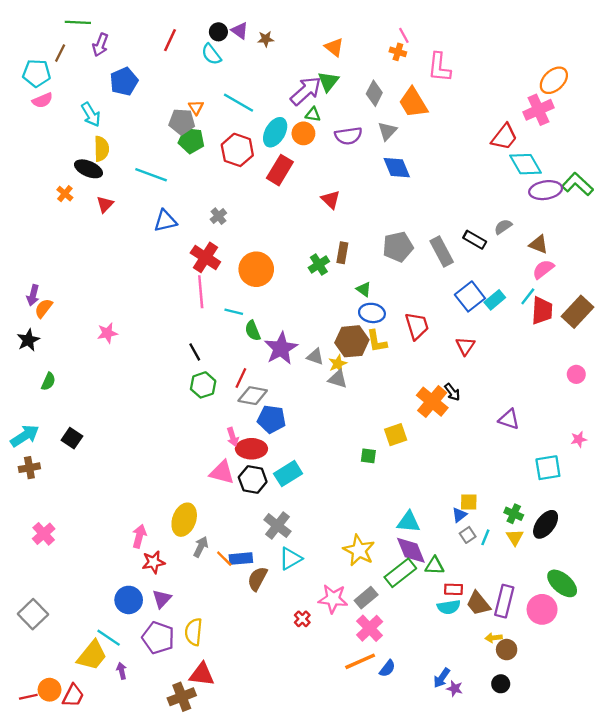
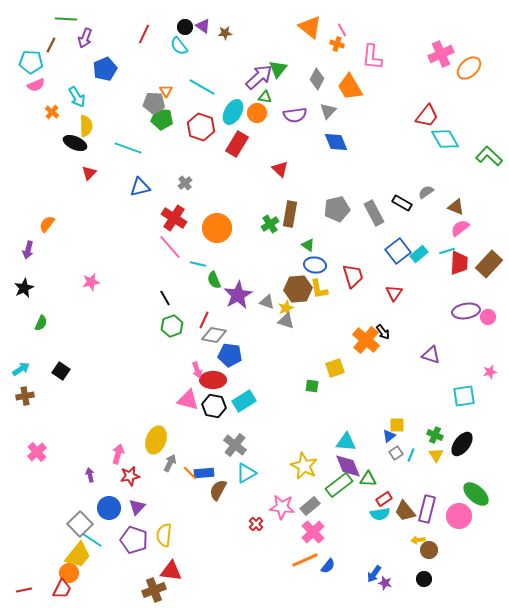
orange triangle: (334, 47) -> (310, 27), moved, size x1.4
pink cross: (538, 110) -> (441, 54), moved
purple ellipse: (546, 190) -> (466, 311), moved
orange cross: (65, 194) -> (52, 112), moved
brown rectangle: (342, 253) -> (290, 214), size x1.4
pink line: (201, 292) -> (170, 247), turned -36
cyan line: (528, 296) -> (447, 251), turned 35
orange semicircle: (44, 308) -> (47, 224), moved
cyan arrow: (25, 436) -> (21, 369), size x0.7
red rectangle: (453, 589) -> (384, 499), turned -35
gray square: (33, 614) -> (80, 524), moved
purple arrow: (122, 671) -> (90, 475), moved
orange circle: (50, 690) -> (69, 573), moved

